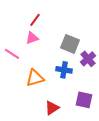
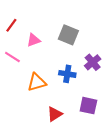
red line: (35, 20) -> (11, 25), moved
gray square: (70, 44) -> (68, 35), moved

